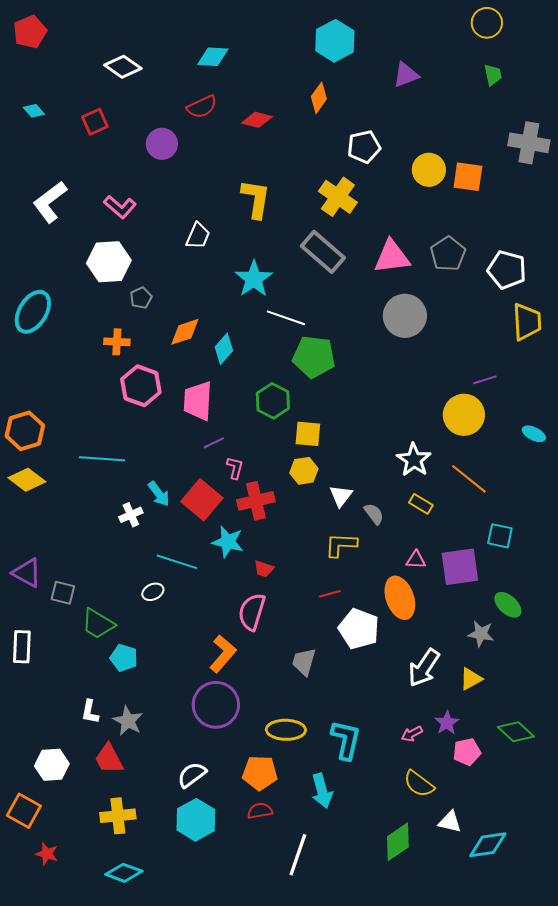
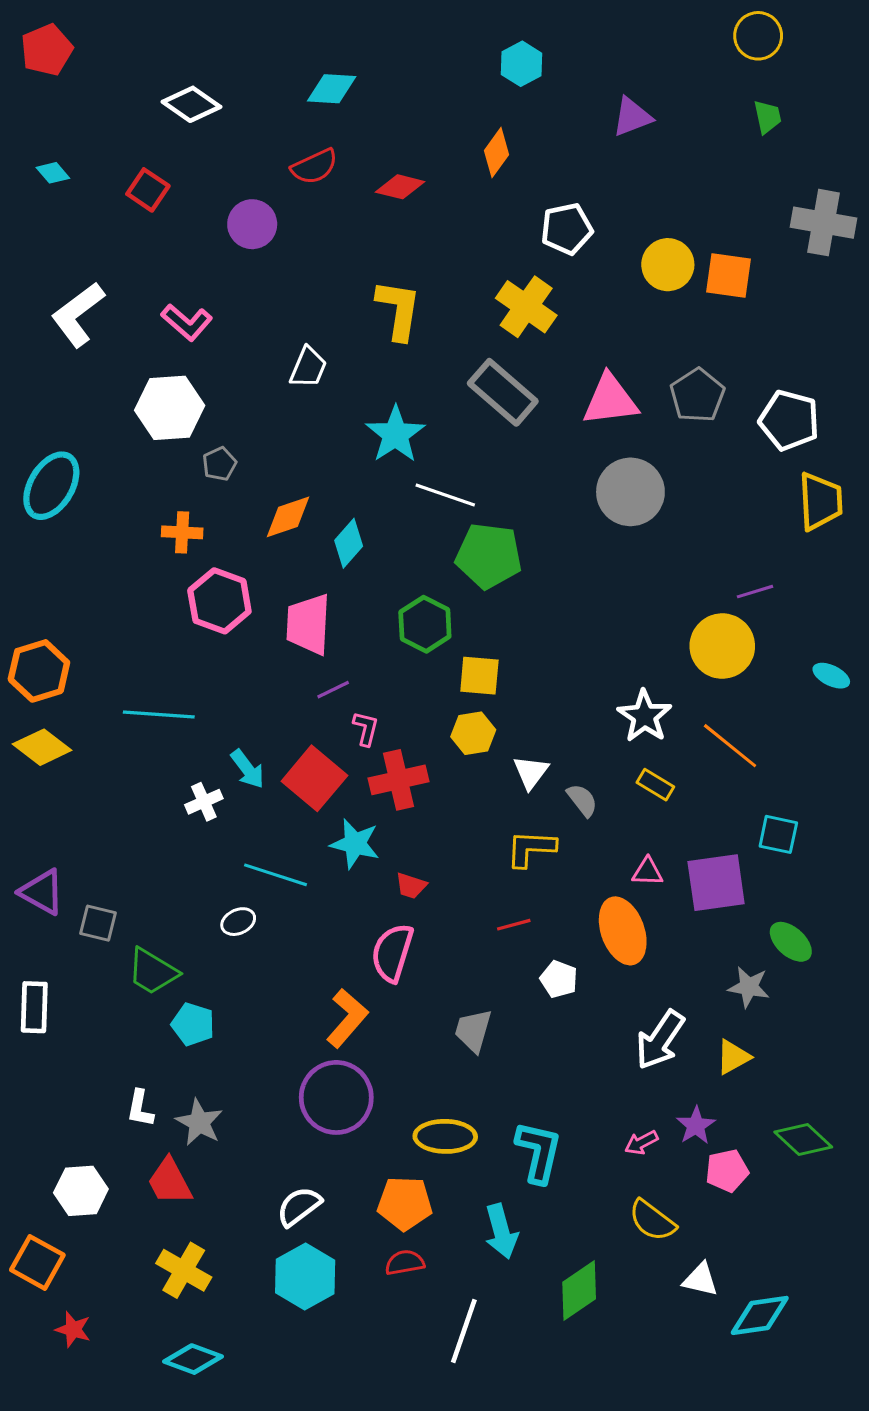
cyan hexagon: (335, 41) -> (521, 64), size x0.7
red square: (95, 122) -> (148, 190), turned -32
white pentagon: (359, 629) -> (559, 979), size x0.6
yellow cross: (118, 816) -> (184, 1270), turned 36
green diamond: (398, 842) -> (579, 1291), moved

